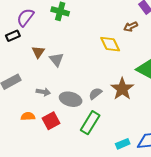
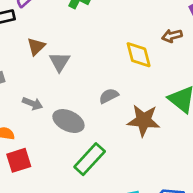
brown star: (122, 89) -> (144, 120), turned 30
gray semicircle: (95, 94) -> (109, 96), moved
red square: (51, 121) -> (19, 160), moved

